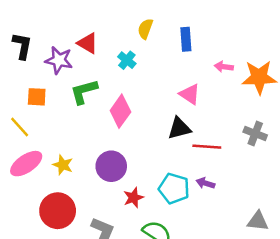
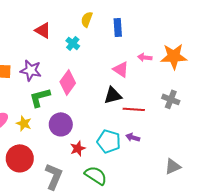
purple star: (59, 60) -> (31, 70), moved
pink arrow: (224, 67) -> (145, 57), moved
green L-shape: (84, 92) -> (40, 97), moved
gray triangle: (258, 221) -> (173, 166), turned -30

